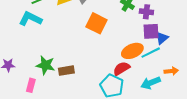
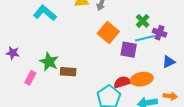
purple square: (151, 31) -> (129, 50), moved
orange ellipse: (132, 51) -> (142, 79), moved
cyan line: (151, 53) -> (145, 38), moved

